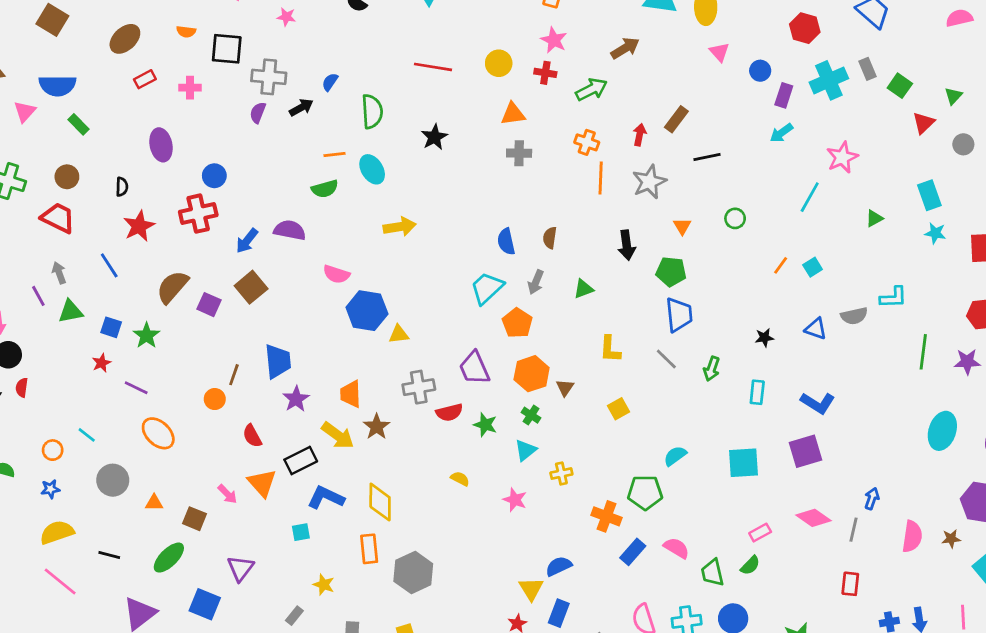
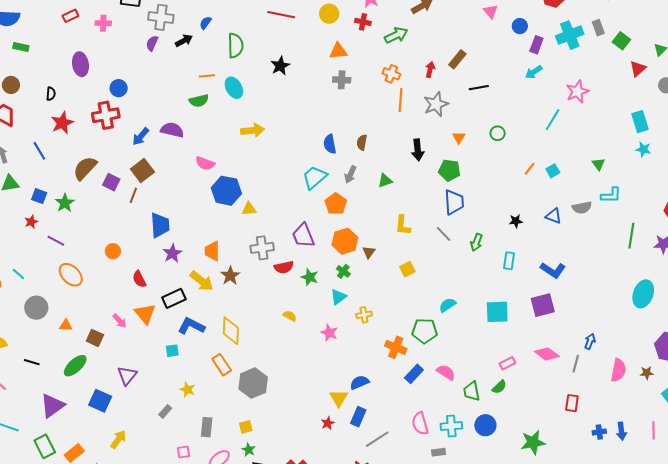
green rectangle: (79, 124) -> (21, 47), turned -35
green triangle: (874, 218) -> (598, 164), moved, turned -40
brown line: (234, 375) -> (133, 195), moved
orange rectangle: (369, 549) -> (222, 365), turned -30

